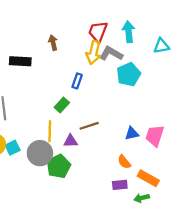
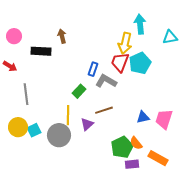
red trapezoid: (98, 32) -> (120, 62), moved
brown arrow: (53, 43) -> (62, 36), moved
yellow arrow: (94, 53) -> (125, 43), moved
gray L-shape: (111, 54) -> (106, 81), moved
purple triangle: (71, 141) -> (87, 124), turned -40
green pentagon: (59, 166) -> (122, 147), moved

